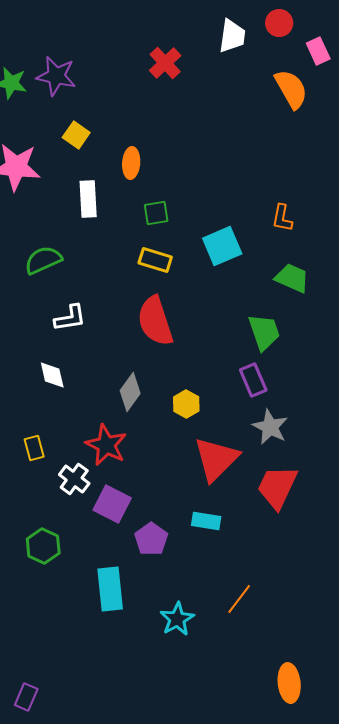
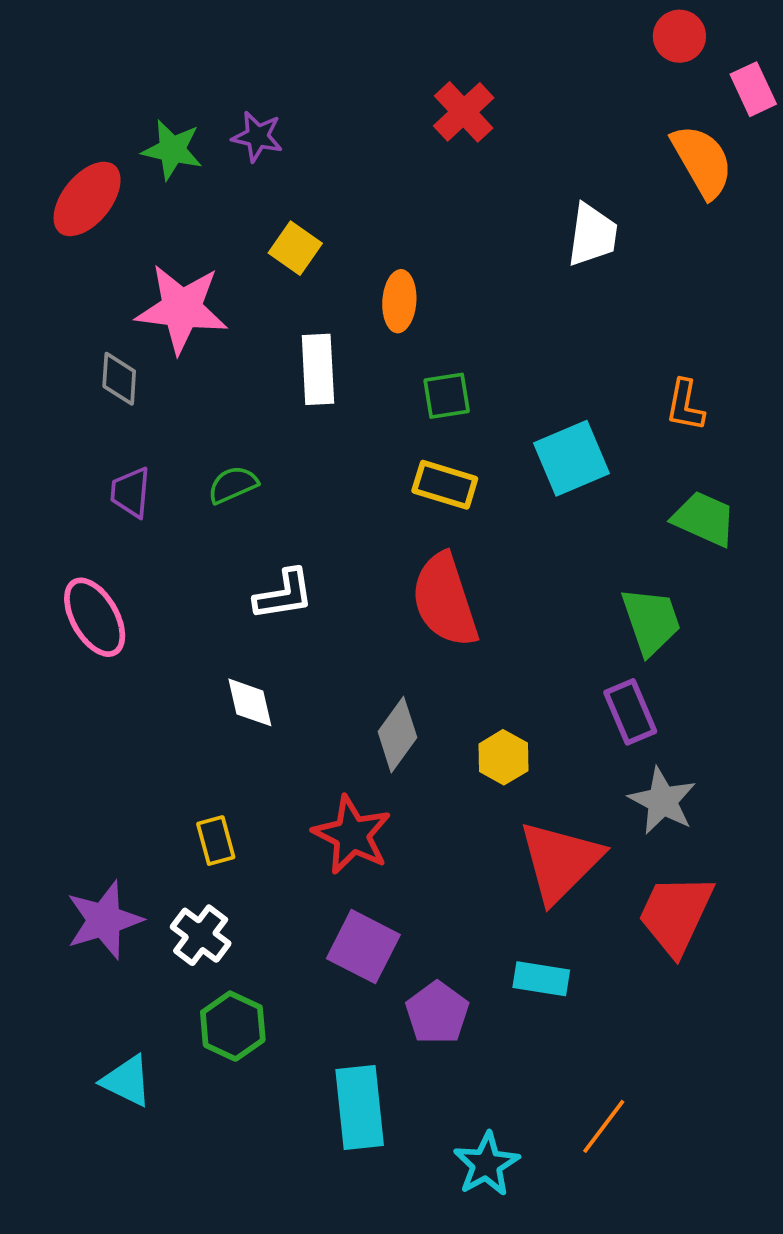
white trapezoid: (232, 36) -> (592, 235), moved
purple star: (56, 76) -> (257, 137), size x0.7
green semicircle: (43, 260) -> (233, 485), size x0.7
white cross: (74, 479) -> (201, 935), moved

